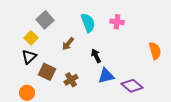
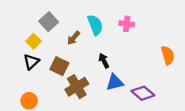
brown arrow: (68, 44) -> (74, 38), moved
brown square: (47, 72) -> (59, 66), moved
brown cross: (71, 80) -> (77, 87), size x1.5

